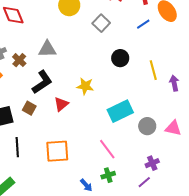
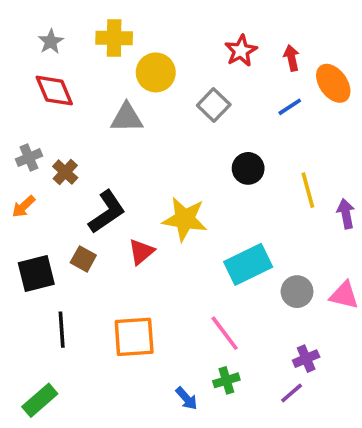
gray triangle: (47, 49) -> (127, 118), moved
yellow star: (85, 86) -> (185, 219), size x1.4

